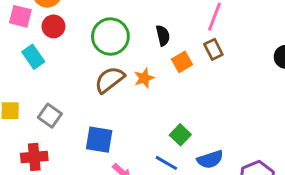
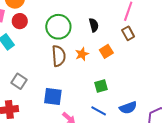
orange square: (182, 62) -> (106, 51), moved
brown semicircle: (110, 80) -> (59, 56), turned 125
green square: (180, 135) -> (101, 86), moved, turned 32

